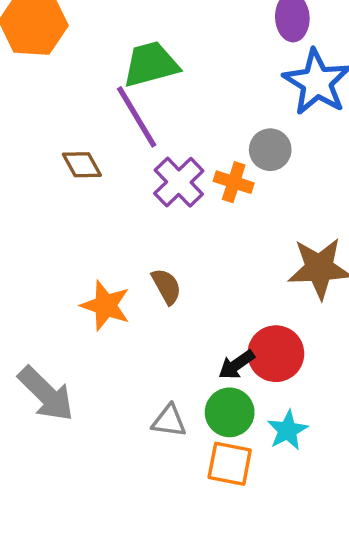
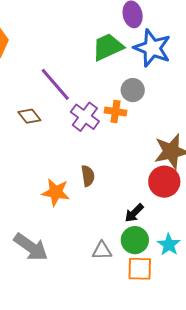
green trapezoid: (151, 64) -> (108, 47), moved
brown semicircle: (166, 286) -> (88, 176), turned 30
red circle: (276, 354) -> (164, 182), moved

